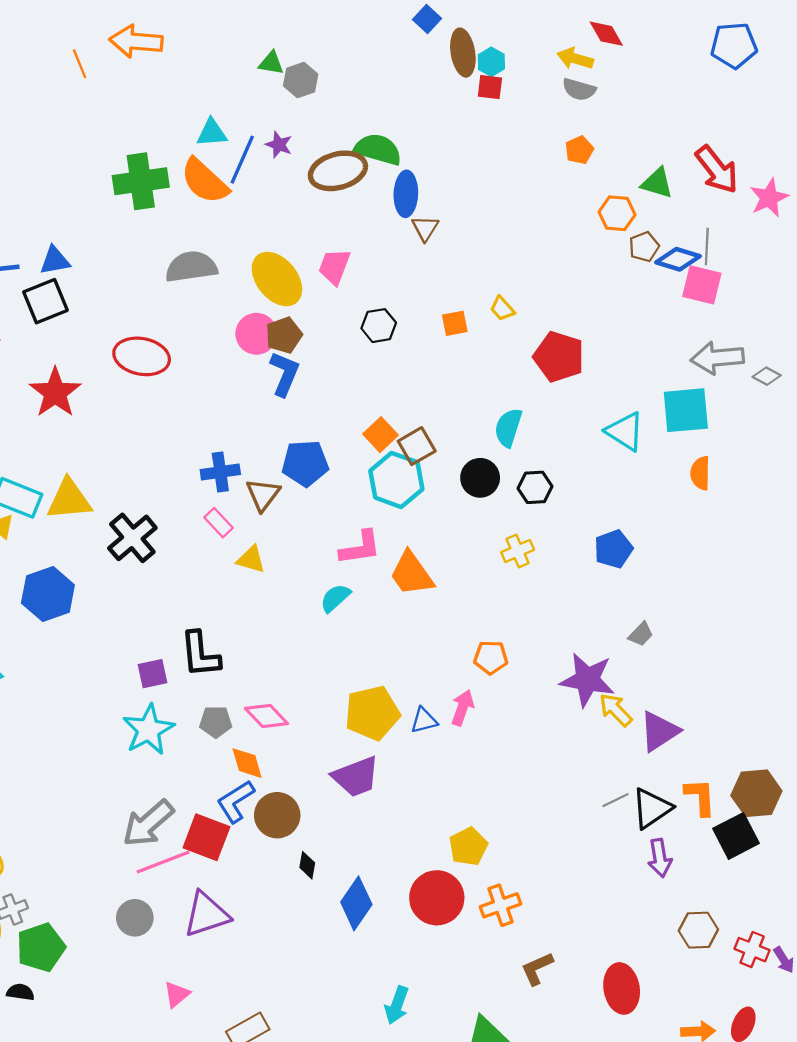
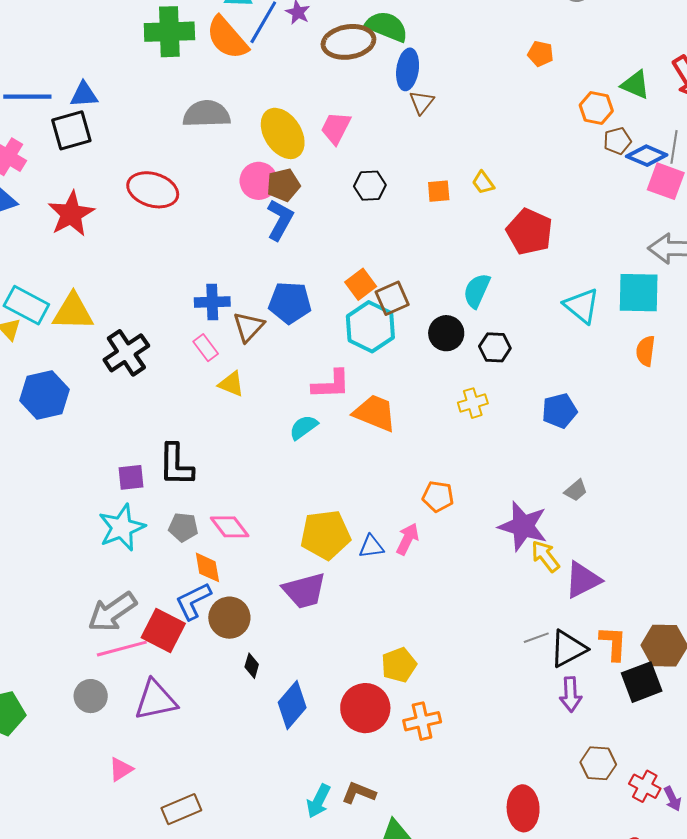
orange pentagon: (579, 150) -> (541, 54), moved, turned 30
orange trapezoid: (412, 574) -> (375, 413), turned 141
brown L-shape: (537, 969) -> (359, 793), moved, turned 40

